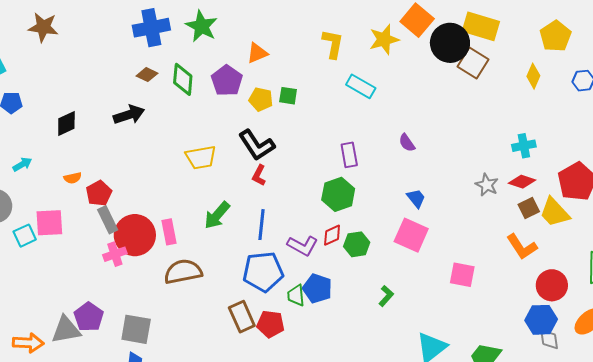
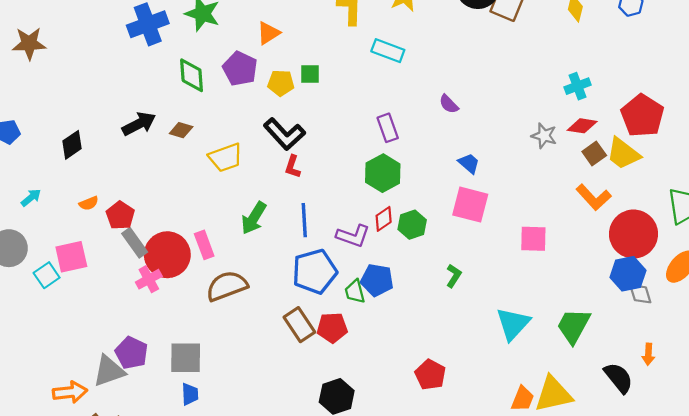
brown diamond: (147, 75) -> (181, 130), moved
red circle: (552, 285) -> (634, 234), size x1.4

